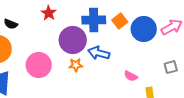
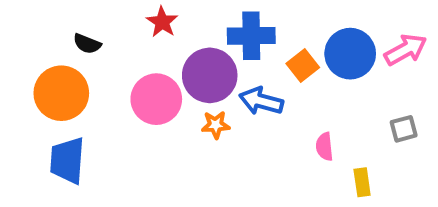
orange square: (120, 21) -> (303, 65), moved
pink circle: (39, 65) -> (156, 99), moved
pink semicircle: (131, 76) -> (324, 147), turned 56

